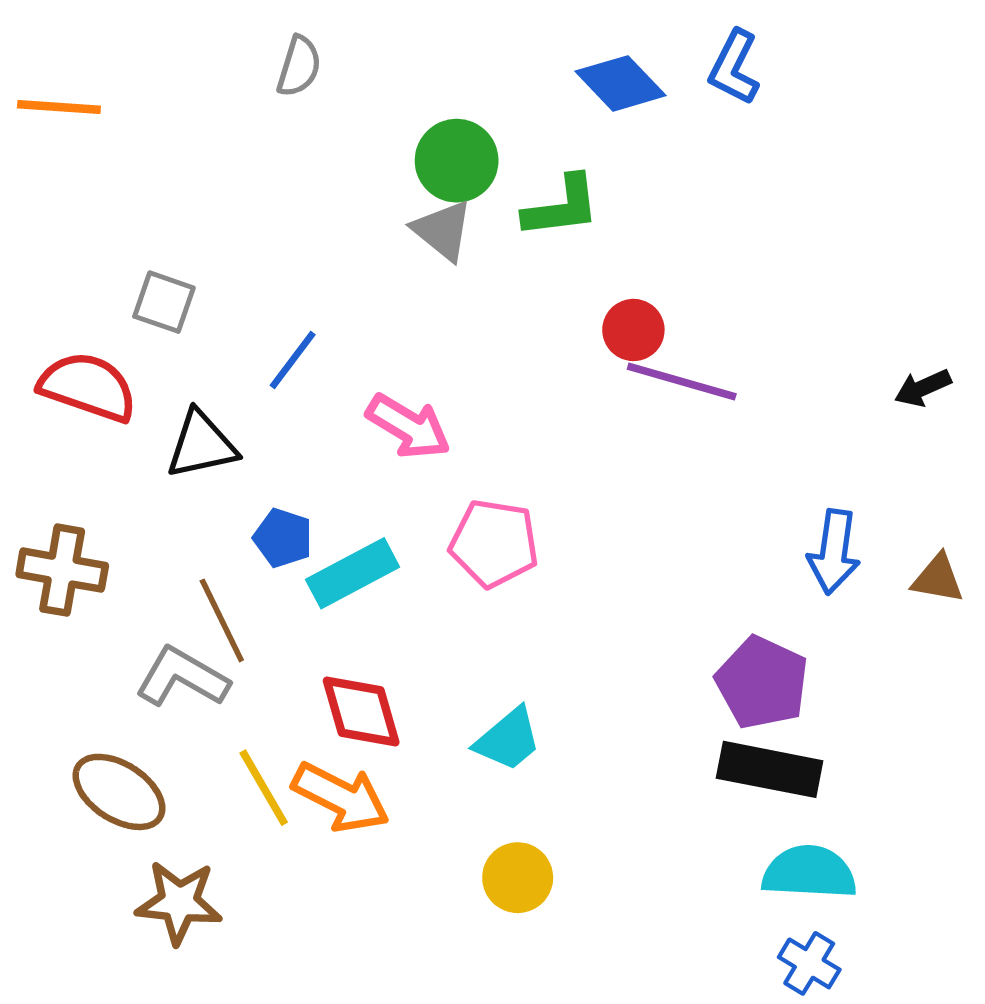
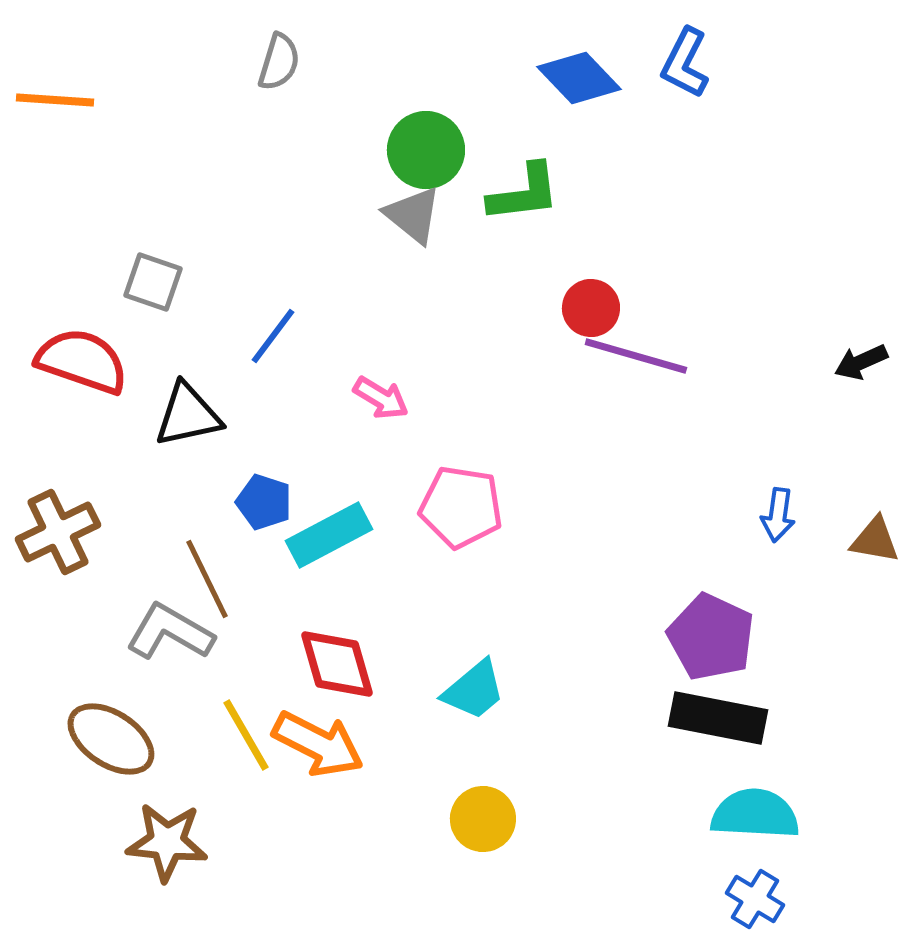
pink arrow: (408, 426) -> (381, 398), size x0.7
blue arrow: (834, 552) -> (778, 515), size x0.7
brown cross: (62, 570) -> (58, 532), turned -36

